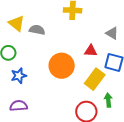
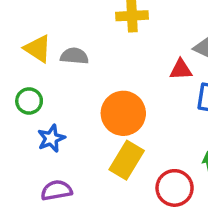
red triangle: (91, 51) -> (181, 70), moved
yellow rectangle: (95, 79) -> (127, 160), moved

